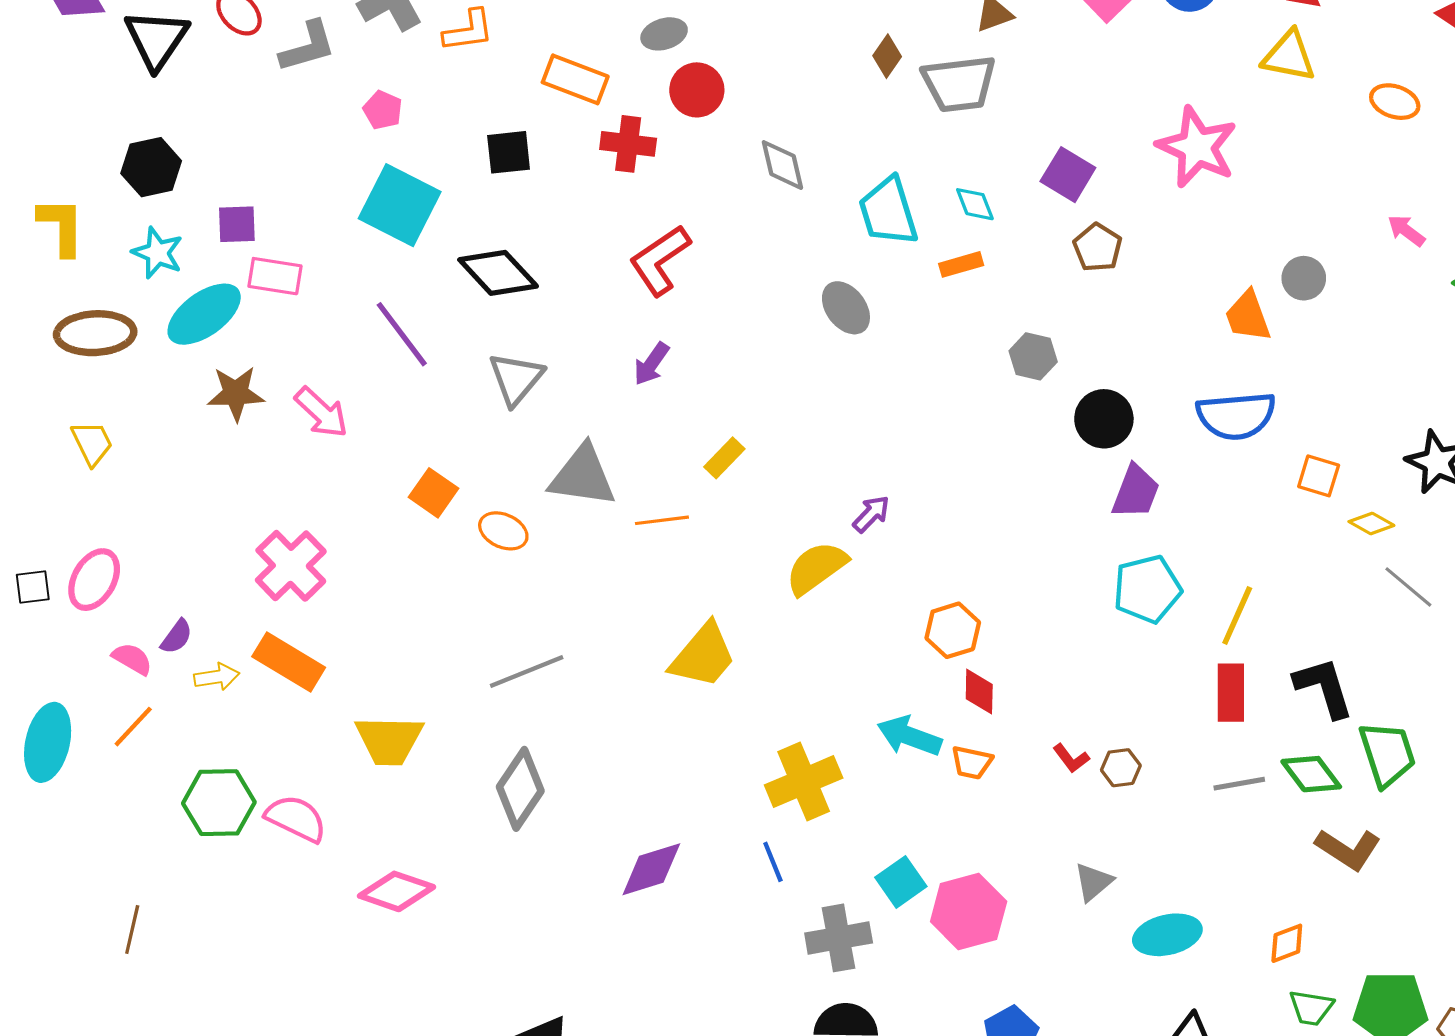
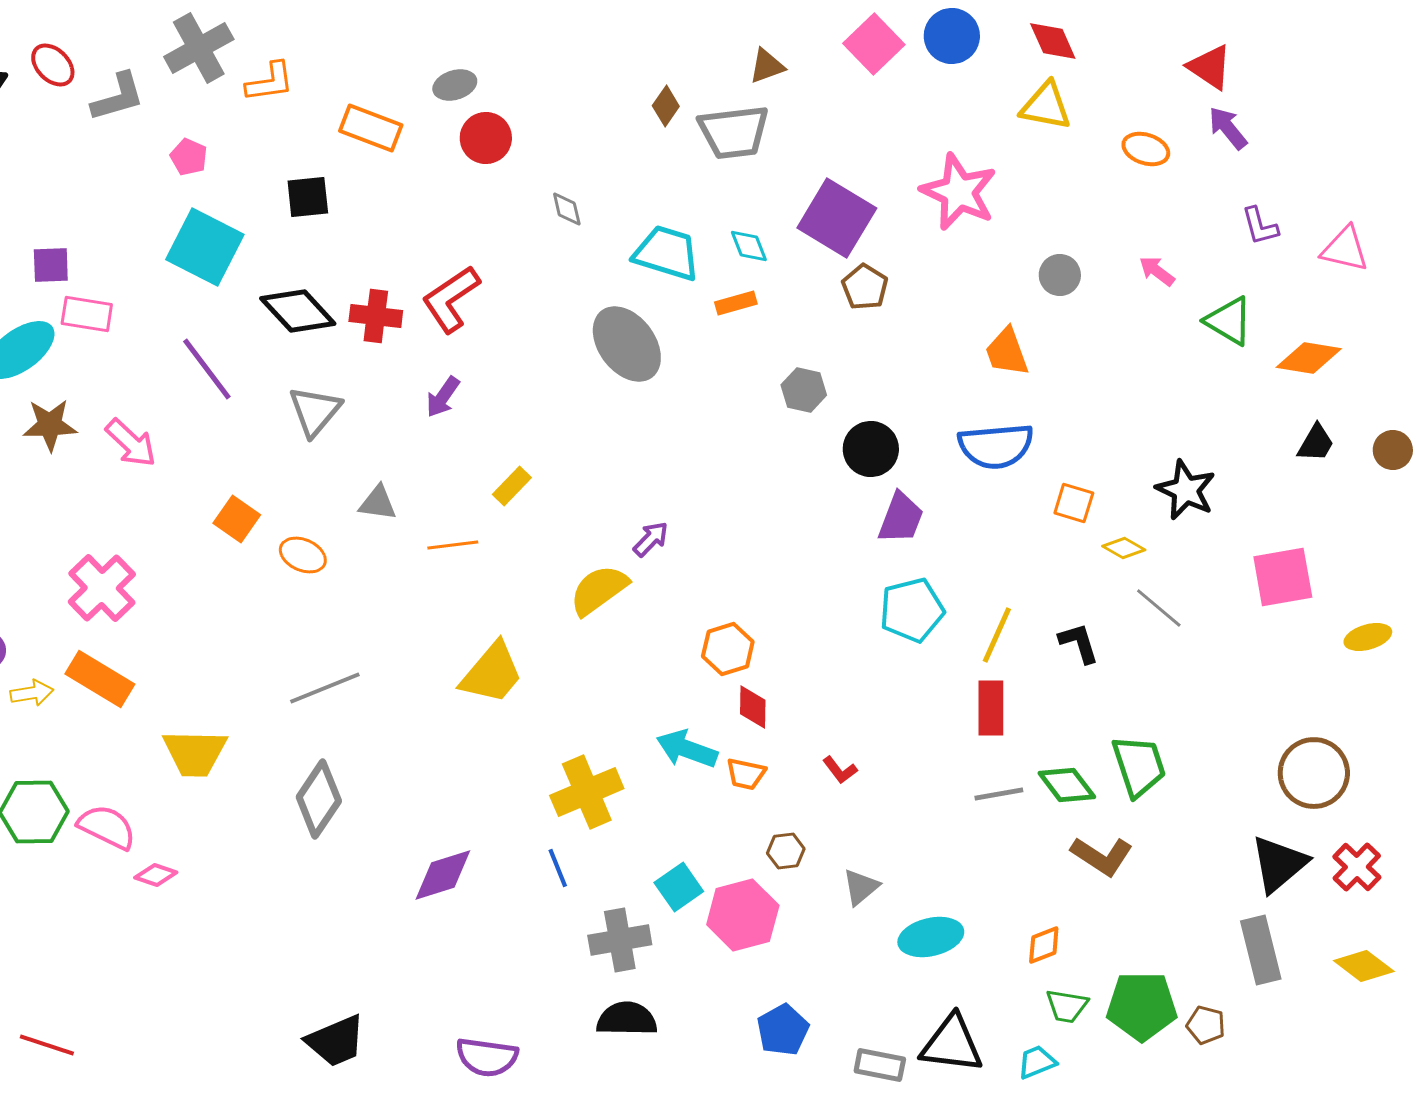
red cross: (628, 144) -> (376, 316), moved
gray diamond: (782, 165) -> (567, 209), size x0.7
purple square: (1068, 175) -> (837, 218), size x1.5
cyan trapezoid: (888, 212) -> (667, 253), turned 124
gray circle: (1304, 278) -> (1060, 275), moved
gray ellipse: (846, 308) -> (627, 344), size x1.5
gray triangle: (583, 476) -> (378, 503), size x0.6
black L-shape: (1324, 687) -> (1079, 643), moved, size x0.7
brown hexagon: (1121, 768) -> (786, 851), moved
pink diamond: (397, 891) -> (156, 875), moved, size x0.6

